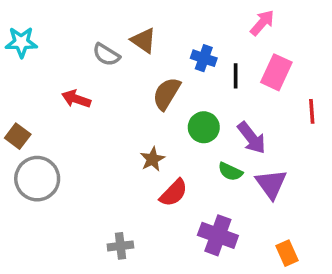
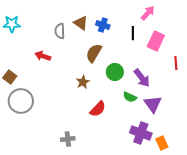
gray semicircle: (106, 55) -> (60, 31), turned 56
blue cross: (204, 58) -> (103, 25), moved
black line: (236, 76) -> (133, 33), moved
brown star: (152, 159) -> (83, 82), moved
purple cross: (218, 235) -> (141, 133), moved

